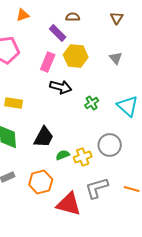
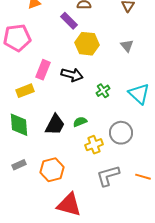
pink rectangle: (48, 62) -> (43, 70), moved
yellow rectangle: (14, 103) -> (25, 91), turned -30
green semicircle: (63, 155) -> (80, 122), moved
red triangle: (69, 204) -> (69, 205), moved

